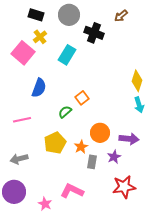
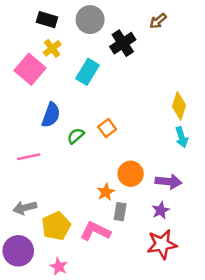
black cross: (94, 33) -> (123, 43), turned 36
green semicircle: (65, 112) -> (76, 136), moved
yellow pentagon: (55, 143) -> (56, 226), moved
purple star: (114, 157) -> (161, 210), moved
pink L-shape: (72, 191) -> (95, 231), moved

